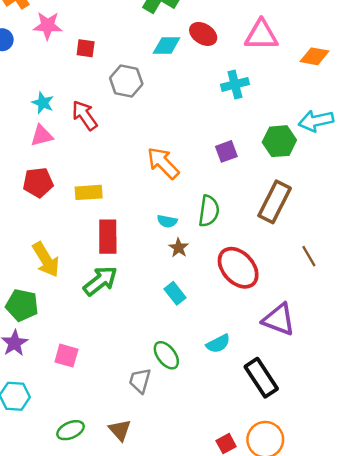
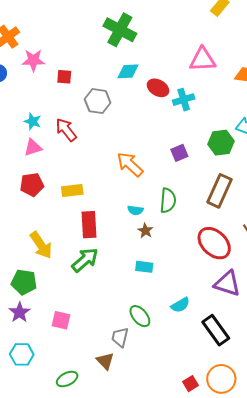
red ellipse: (203, 34) -> (158, 88), moved
red ellipse: (238, 268) -> (214, 243), moved
cyan rectangle: (175, 293) -> (144, 267), turned -42
brown triangle: (120, 430) -> (105, 361), moved

